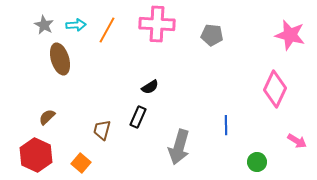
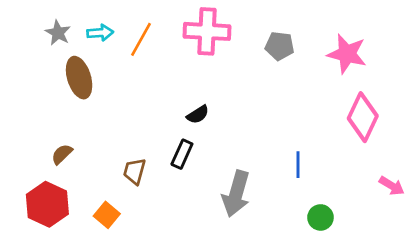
pink star: (290, 35) -> (347, 54), moved
green circle: (257, 162) -> (320, 217), moved

